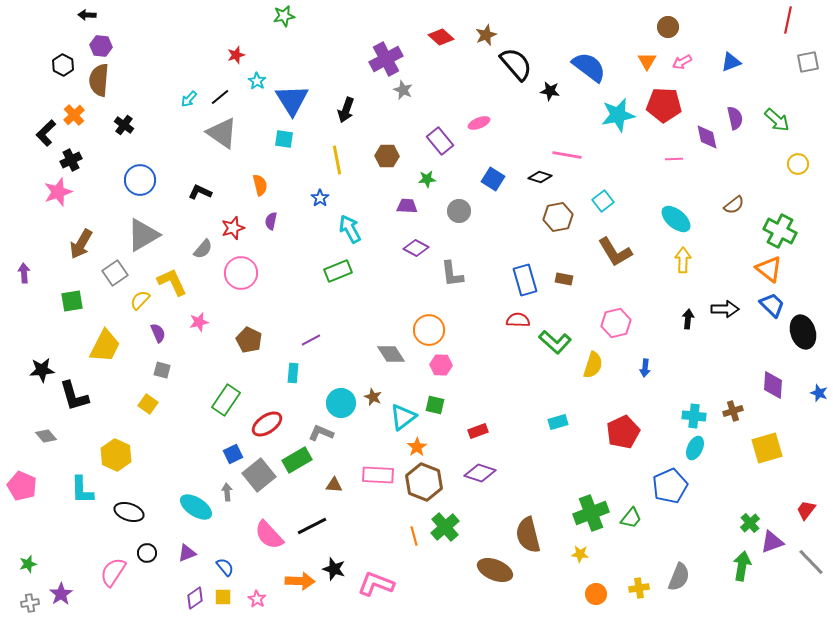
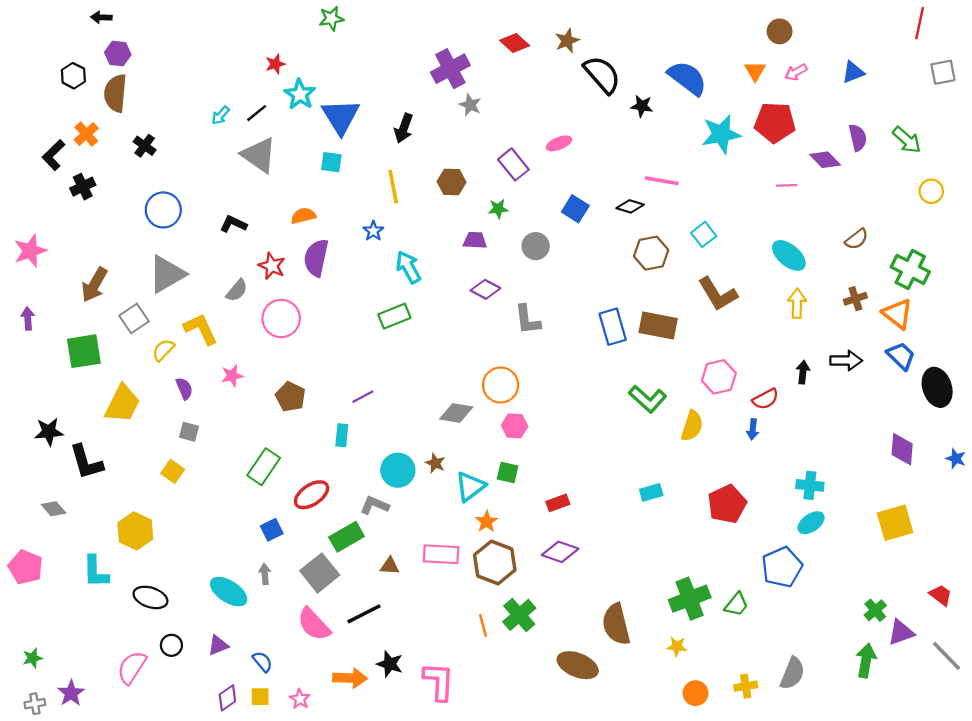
cyan star: (257, 81) -> (300, 94), size x1.5
purple diamond: (707, 137) -> (825, 160), turned -32
orange semicircle: (260, 185) -> (303, 216), turned -90
pink star: (58, 192) -> (30, 251), moved
purple semicircle: (271, 221) -> (316, 258), size x1.8
red star: (233, 228) -> (272, 266), turned -30
brown rectangle: (564, 279) -> (658, 325), size x1.8
green square: (72, 301) -> (84, 351), size x1.4
red semicircle: (518, 320) -> (766, 399), moved, turned 150
gray diamond: (391, 354) -> (456, 413), turned -48
brown cross: (733, 411) -> (855, 299), moved
cyan ellipse: (695, 448) -> (811, 523), turned 30
gray square: (259, 475) -> (320, 573), moved
red trapezoid: (806, 510) -> (941, 595), turned 90
pink L-shape: (376, 584) -> (439, 681), turned 72

